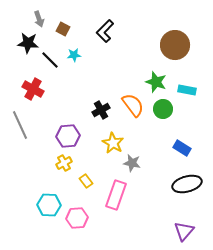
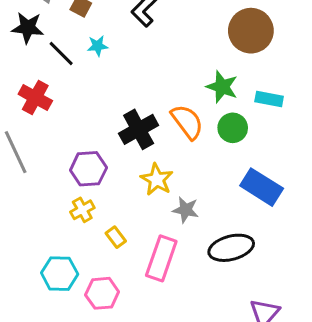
black cross: (101, 110) -> (139, 129), size x1.4
blue rectangle: (182, 148) -> (262, 187), size x1.5
black ellipse: (187, 184) -> (231, 248), moved

